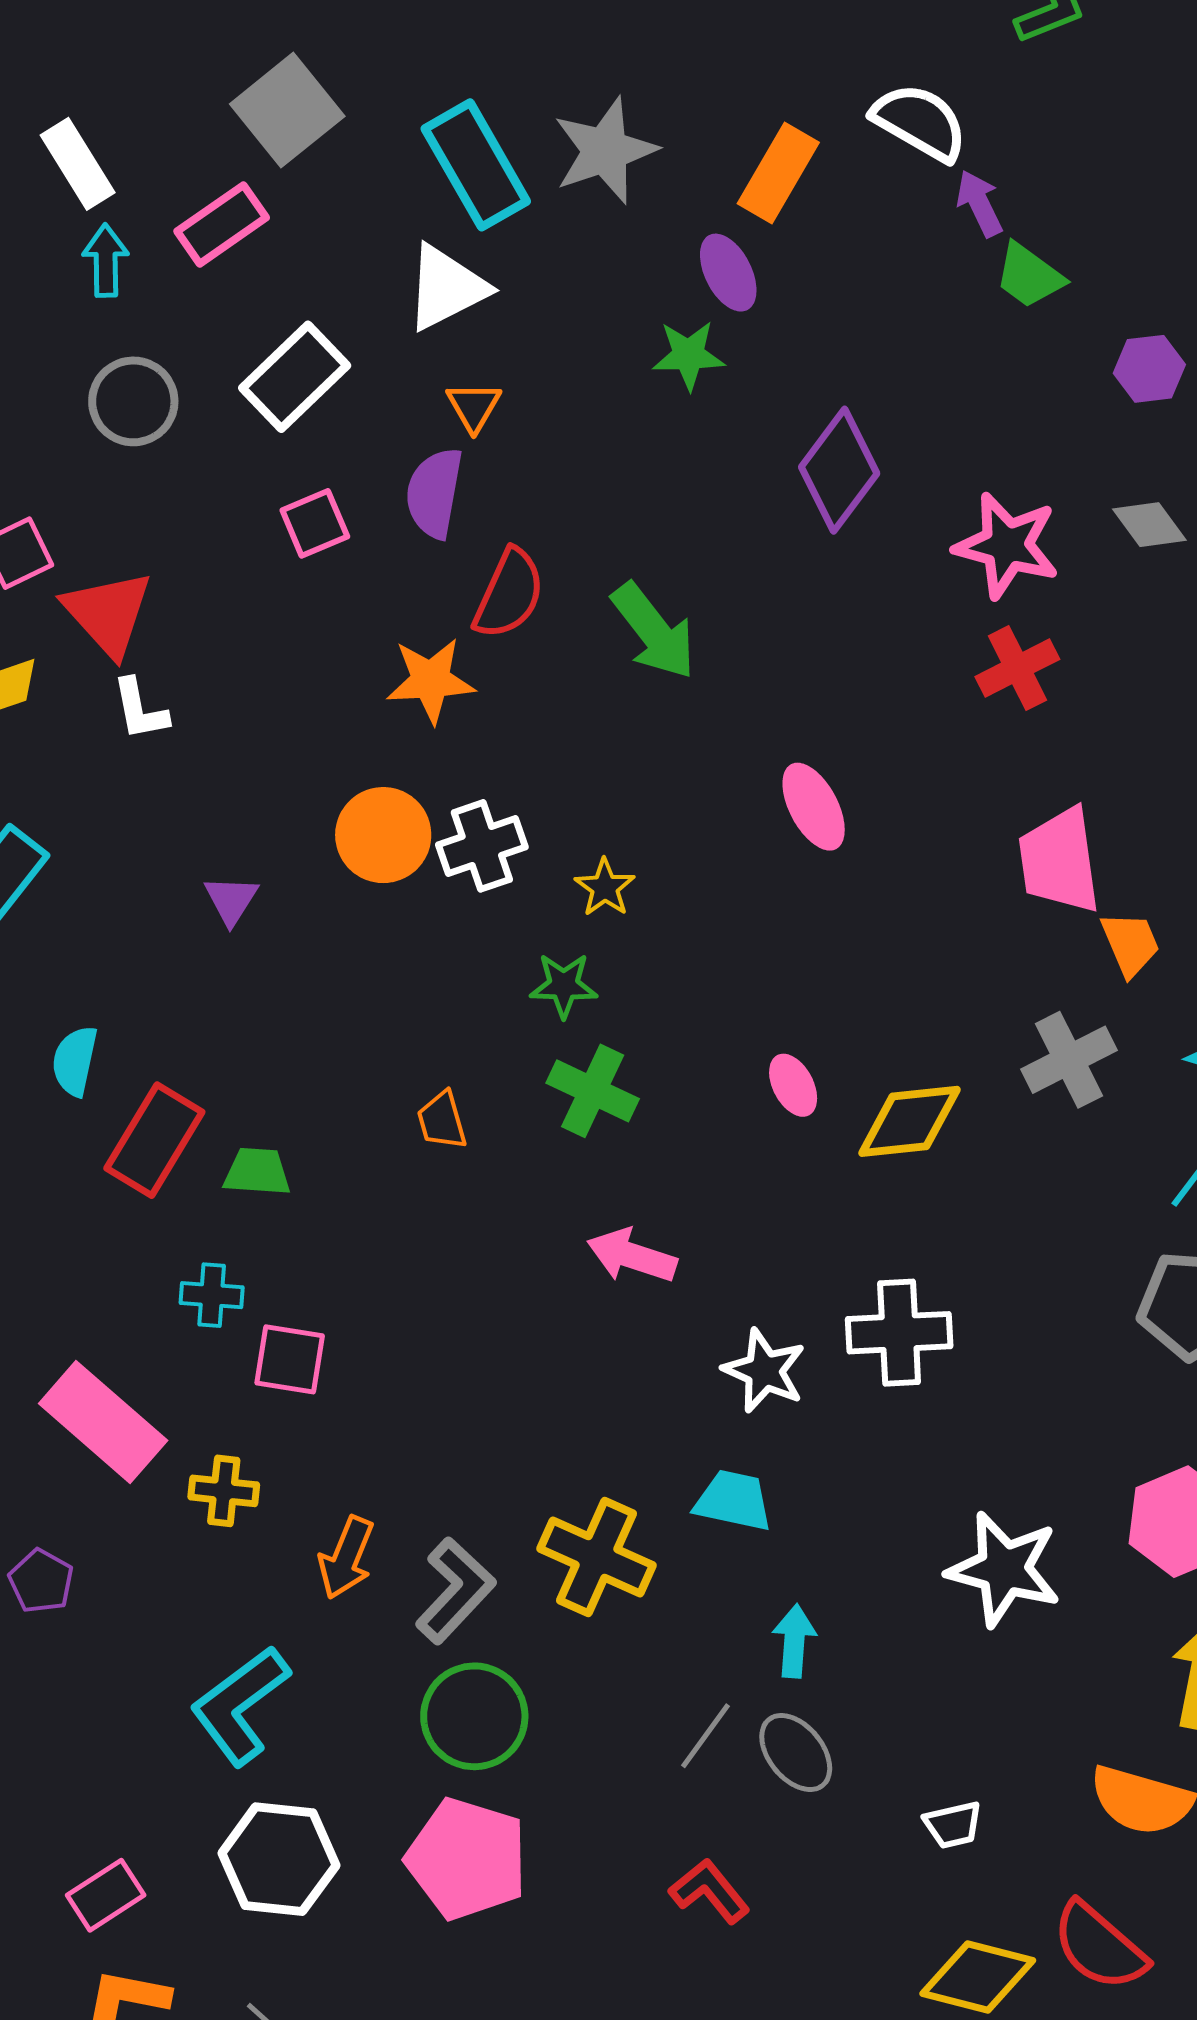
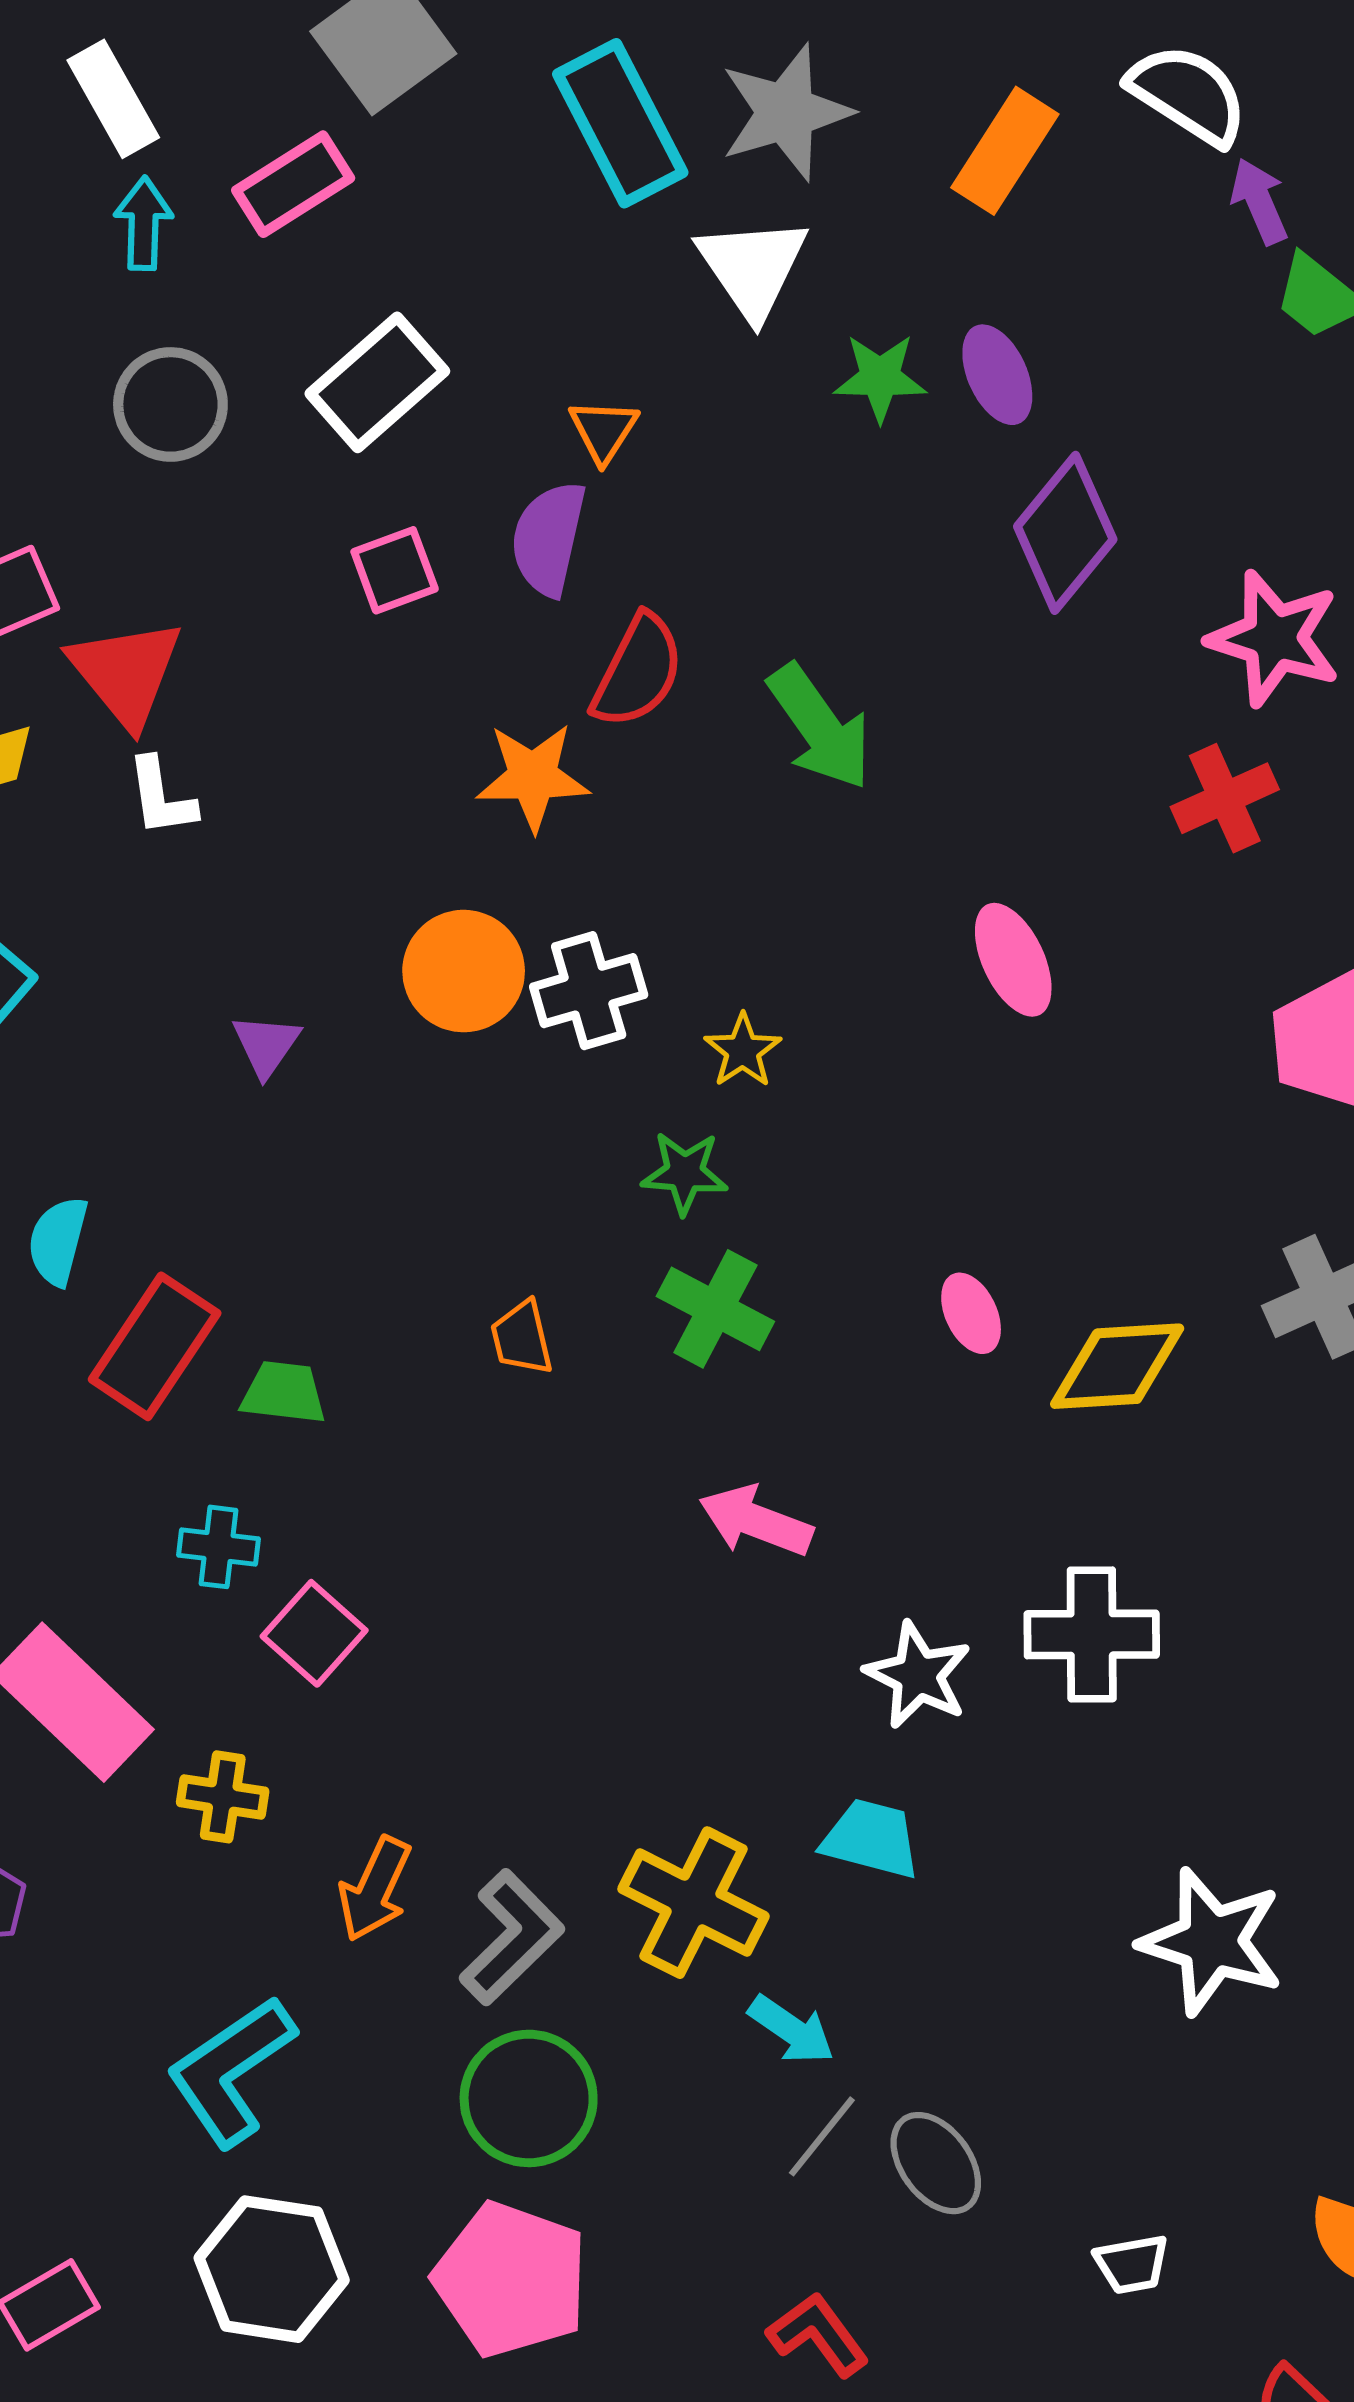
purple ellipse: (728, 273) -> (997, 375), moved
white triangle: (446, 288) -> (752, 268), moved, turned -40
red cross: (1017, 668) -> (1225, 798), moved
pink square: (290, 1359) -> (314, 1633), turned 30
cyan arrow: (794, 1641) -> (791, 2030), moved, turned 118

